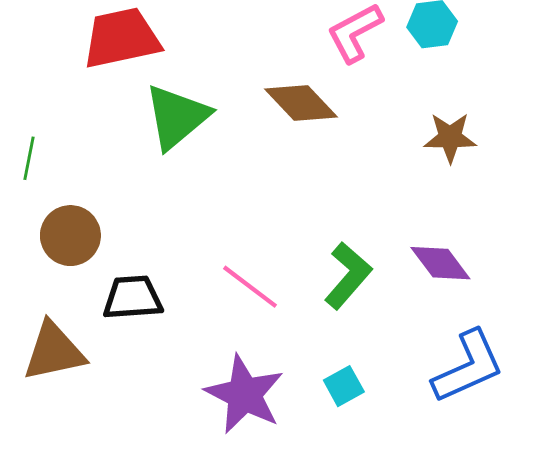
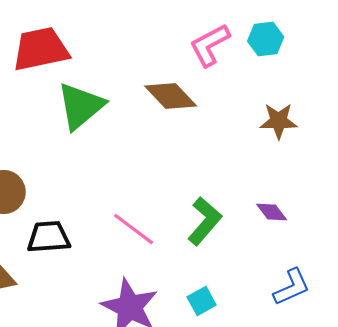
purple diamond: (440, 263) -> (272, 212), size x0.7
blue L-shape: (468, 367) -> (292, 287), size x0.7

